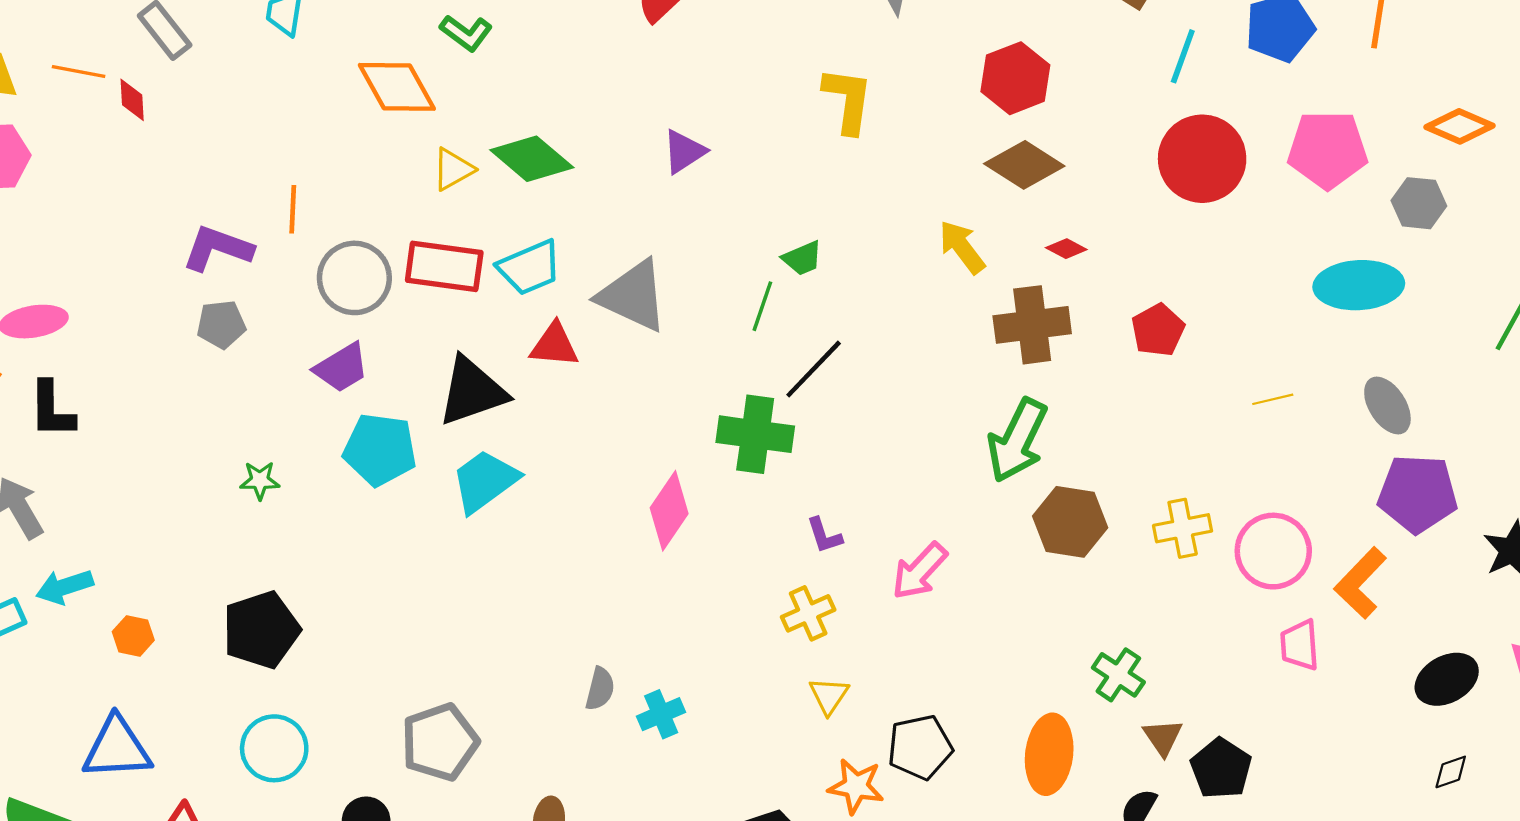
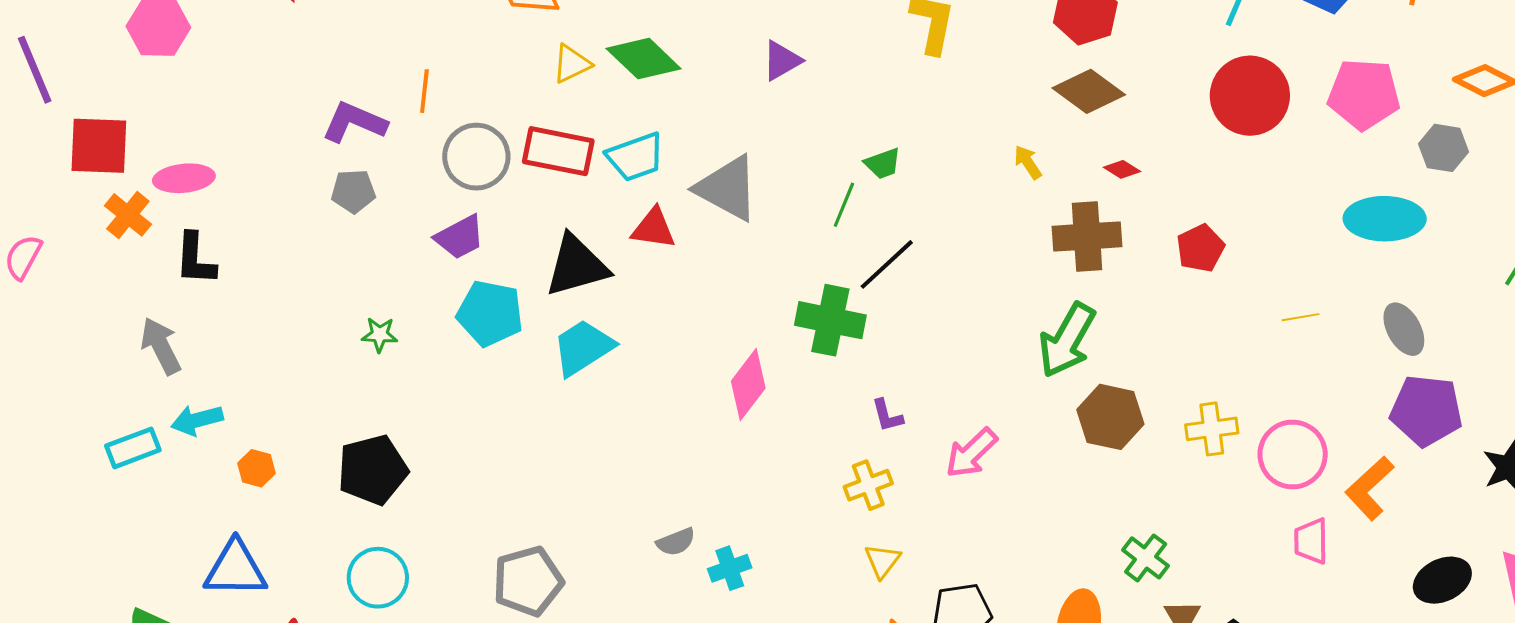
yellow arrow: (962, 247) -> (1028, 162), size x0.7
gray semicircle: (600, 689) -> (676, 542), turned 51

